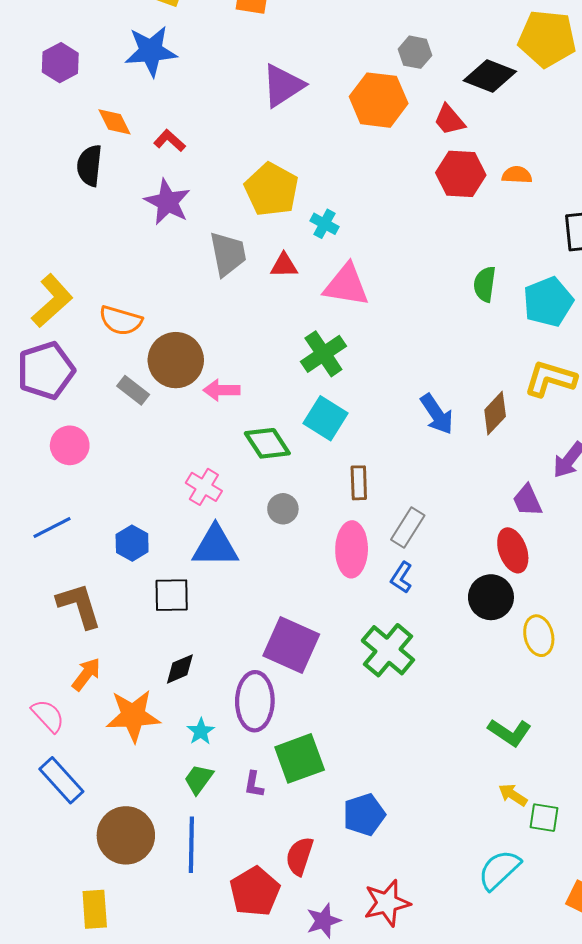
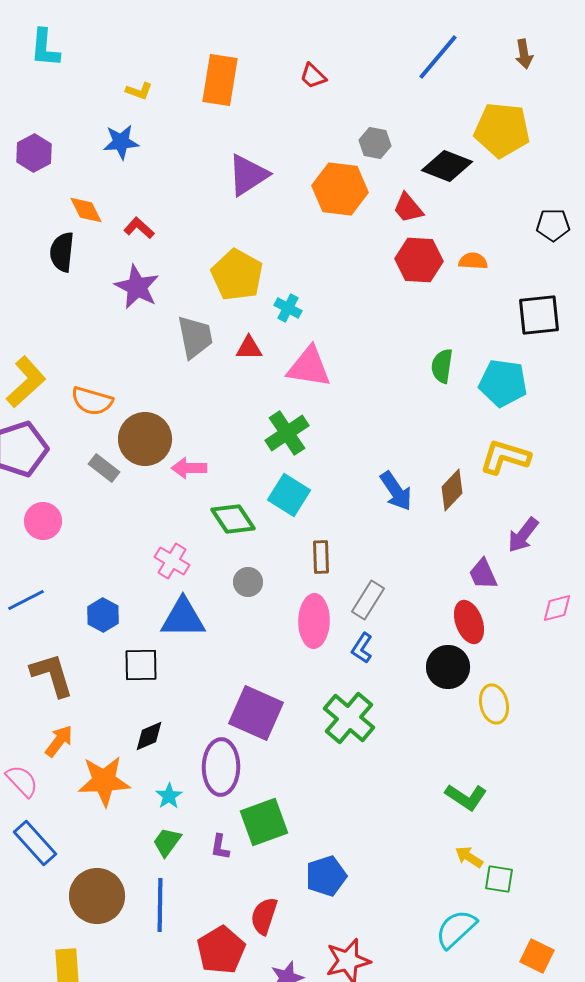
blue star: (151, 51) -> (121, 142), size x0.7
cyan pentagon: (548, 302) -> (503, 383), turned 30

